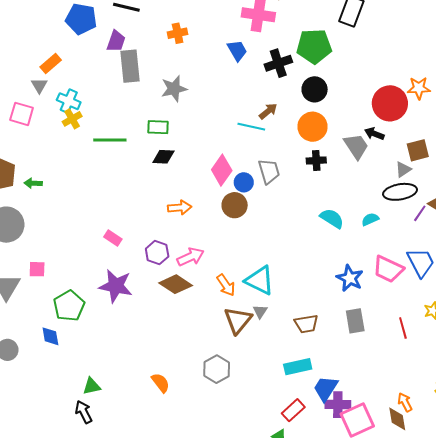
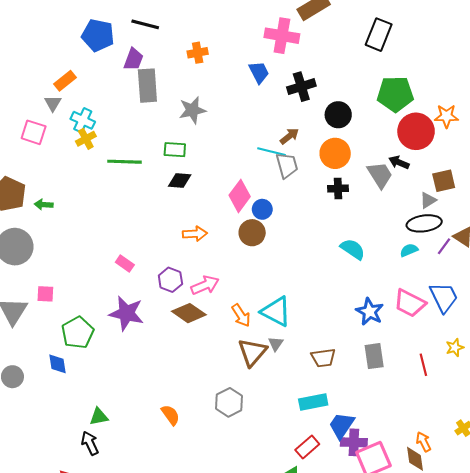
green pentagon: (314, 46) -> (395, 94), moved
gray trapezoid: (269, 171) -> (287, 165), moved
cyan semicircle: (370, 219) -> (409, 250), moved

